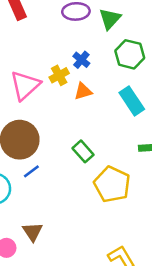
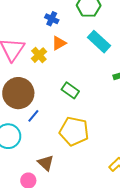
yellow cross: (59, 75) -> (39, 55), moved
yellow pentagon: (112, 184) -> (74, 131), moved

